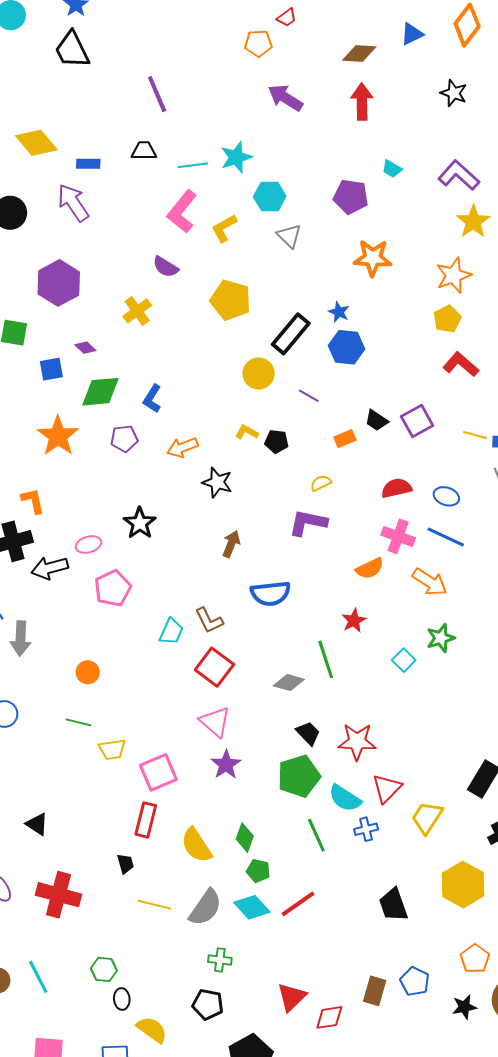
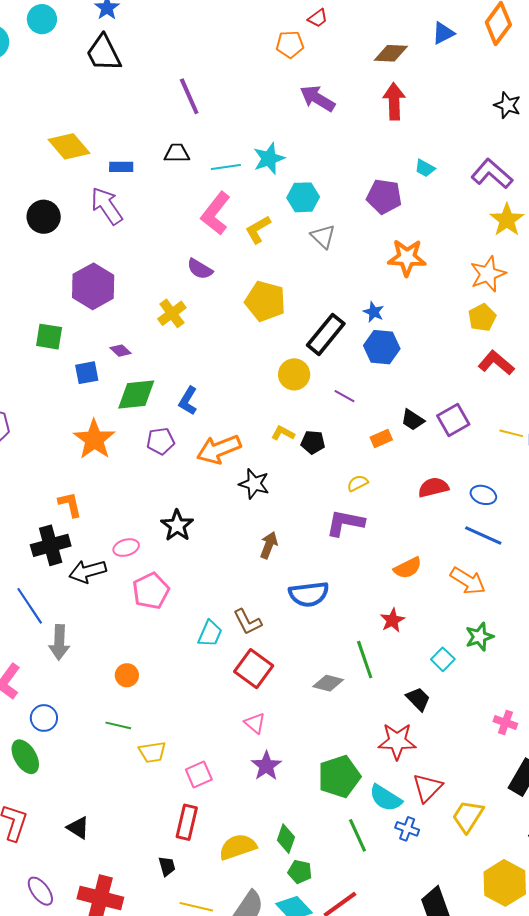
black star: (454, 93) -> (507, 105), moved
orange arrow: (182, 447) -> (219, 449), size x1.4
pink cross: (398, 536) -> (505, 723), moved, size x0.7
pink triangle: (215, 722) -> (255, 723), size x0.7
black trapezoid: (308, 733) -> (418, 699), moved
pink square: (158, 772) -> (199, 774), size x0.7
blue cross: (366, 829) -> (407, 829), turned 35
yellow semicircle: (196, 845) -> (238, 847), turned 105

